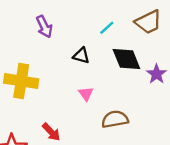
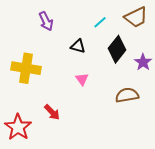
black diamond: (126, 59) -> (117, 49), turned 60
brown semicircle: (115, 119) -> (127, 95), moved

